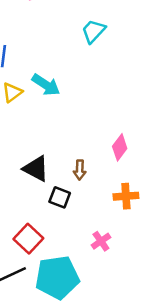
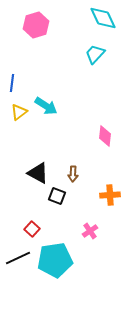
cyan trapezoid: (93, 31) -> (95, 54), moved
pink diamond: (120, 147) -> (105, 136), moved, turned -30
red square: (28, 239) -> (32, 229), size x0.7

